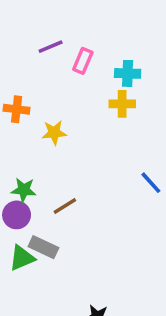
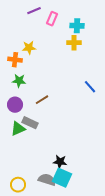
orange cross: (17, 109) -> (15, 60), moved
yellow star: (54, 133) -> (29, 48), moved
green star: (24, 190) -> (19, 81), moved

